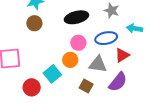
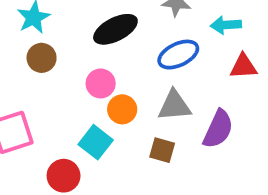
pink circle: (78, 43) -> (101, 83), moved
red triangle: (122, 55) -> (243, 66), moved, turned 42

